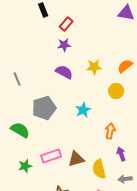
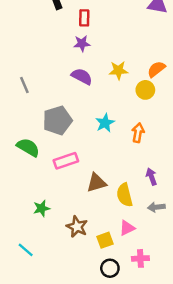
red rectangle: (66, 24) -> (84, 18), turned -40
yellow circle: (116, 91) -> (145, 90), moved
orange arrow: (110, 131) -> (138, 133), moved
pink rectangle: (51, 156) -> (66, 161), moved
green star: (25, 166) -> (42, 208), moved

